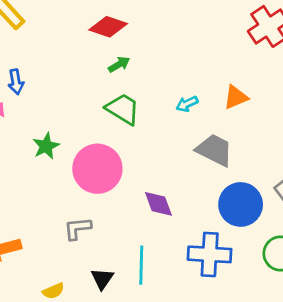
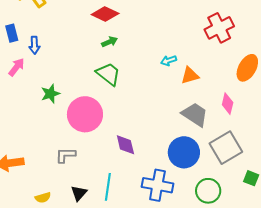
cyan arrow: (187, 104) -> (169, 61), moved
gray trapezoid: (214, 150) -> (195, 114), moved

